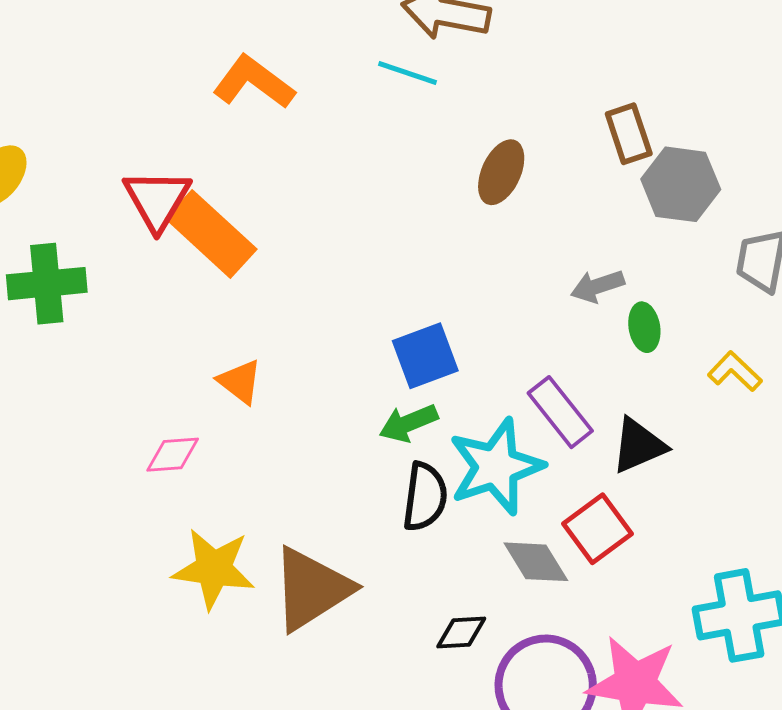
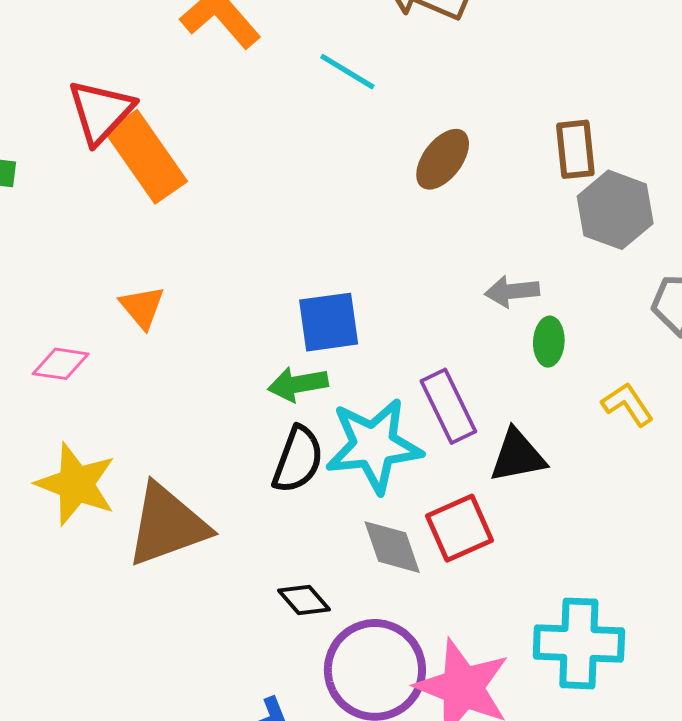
cyan line: (408, 73) -> (347, 72), moved
black diamond: (461, 633) -> (304, 600), turned 40

